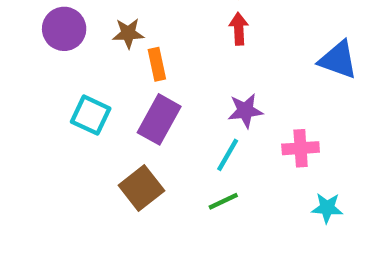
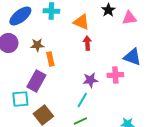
cyan square: (91, 115) -> (20, 99), moved, turned -30
purple rectangle: (159, 119) -> (36, 81), moved
pink cross: (301, 148) -> (115, 75), moved

